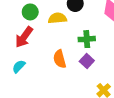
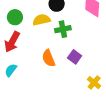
green cross: (87, 39) -> (63, 29), moved

